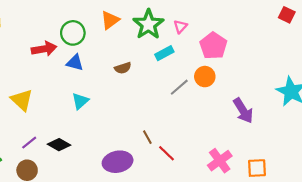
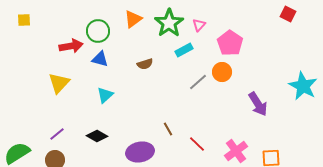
red square: (287, 15) -> (288, 14), moved
yellow triangle: (22, 100) -> (59, 83), moved, turned 30
black diamond: (59, 145) -> (97, 136), moved
red line: (166, 153) -> (197, 144), moved

